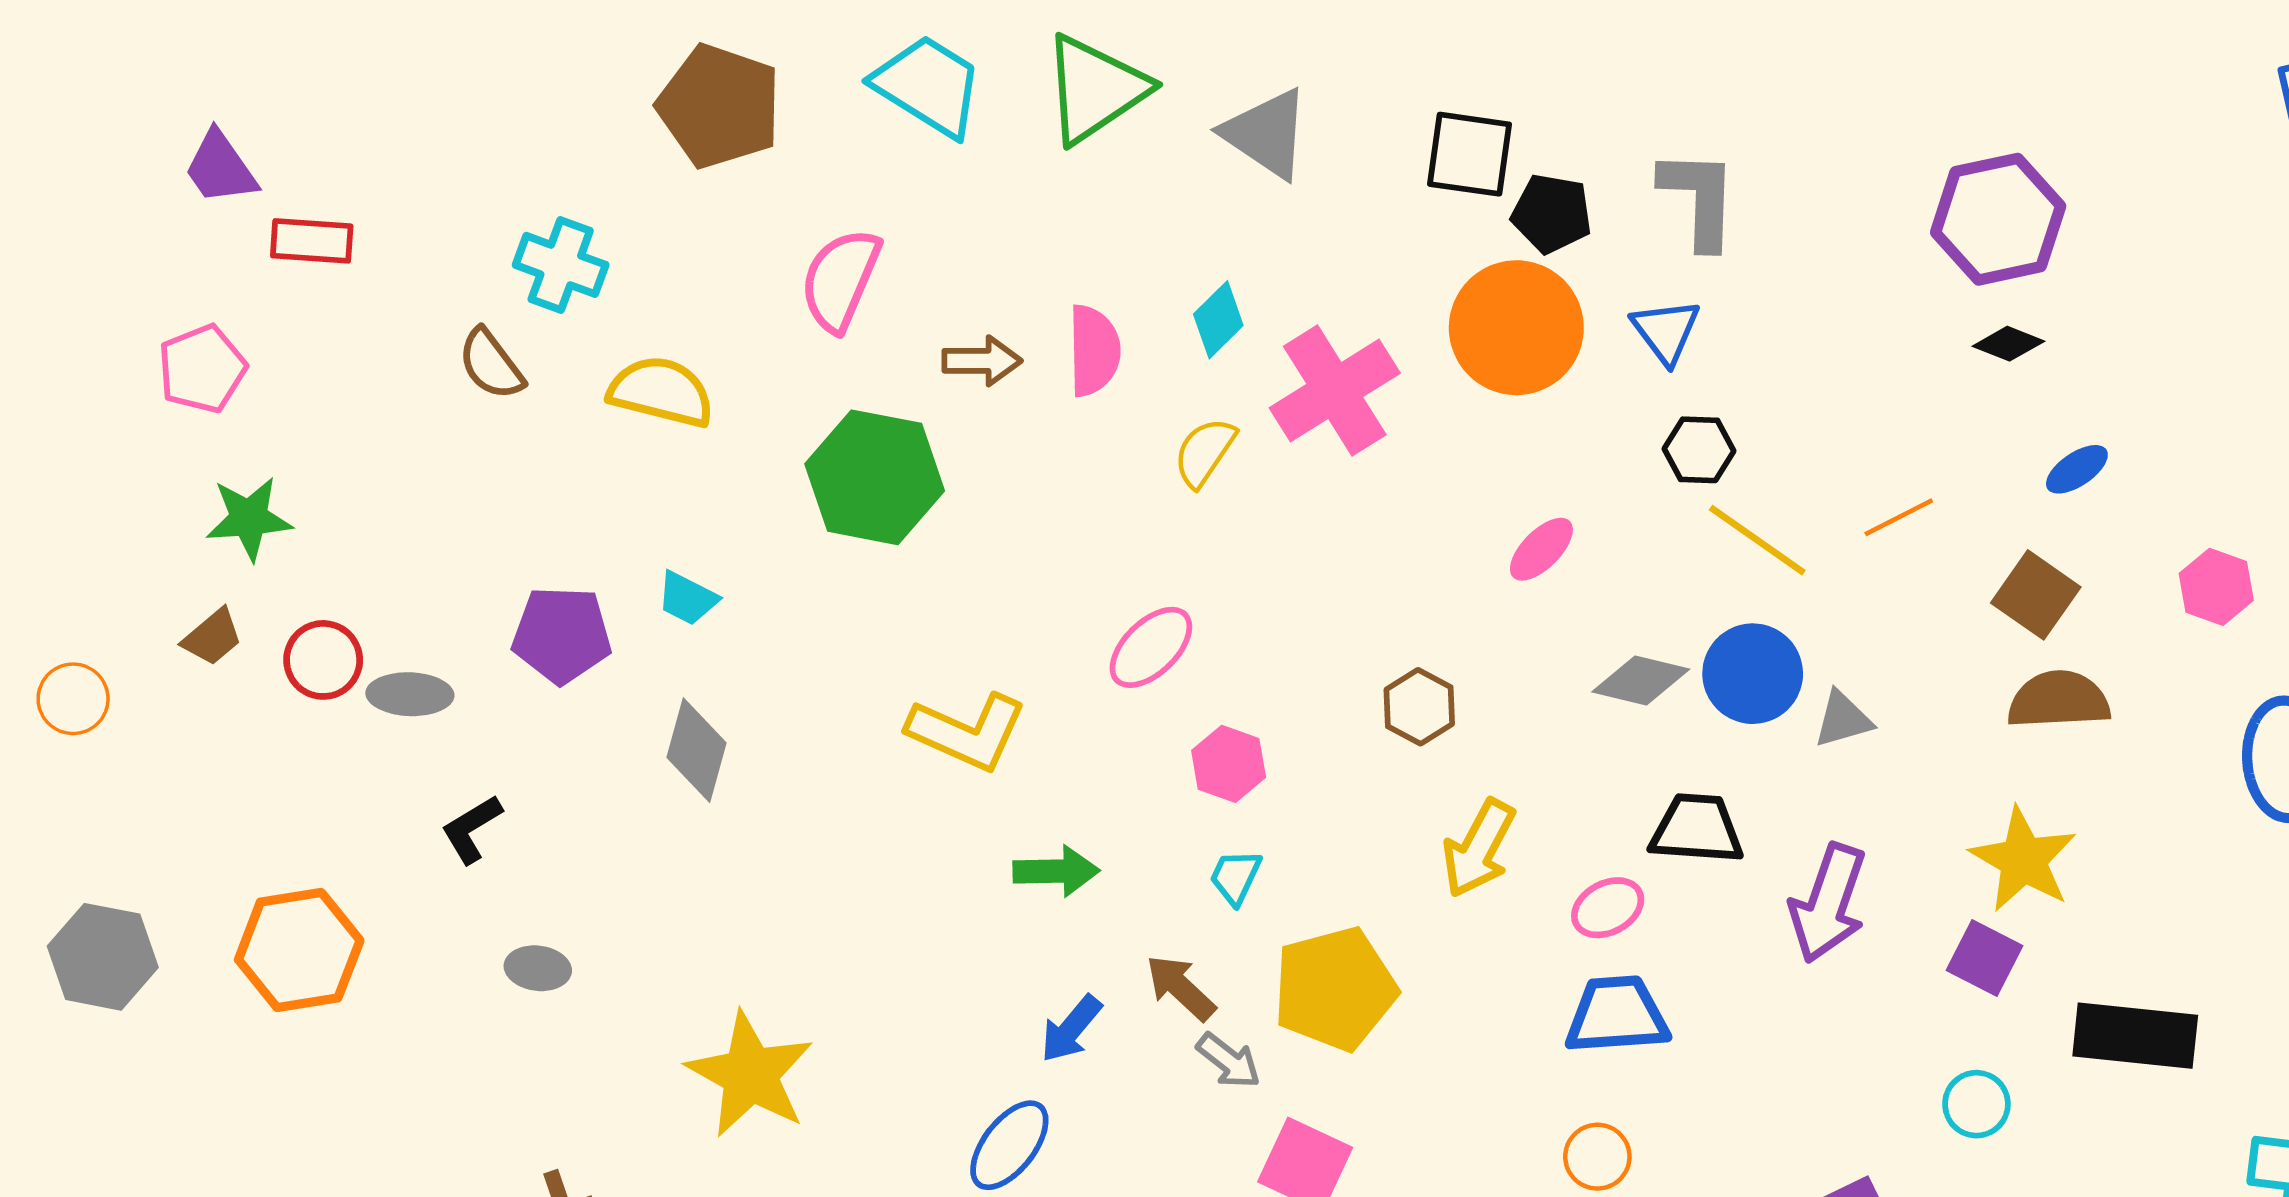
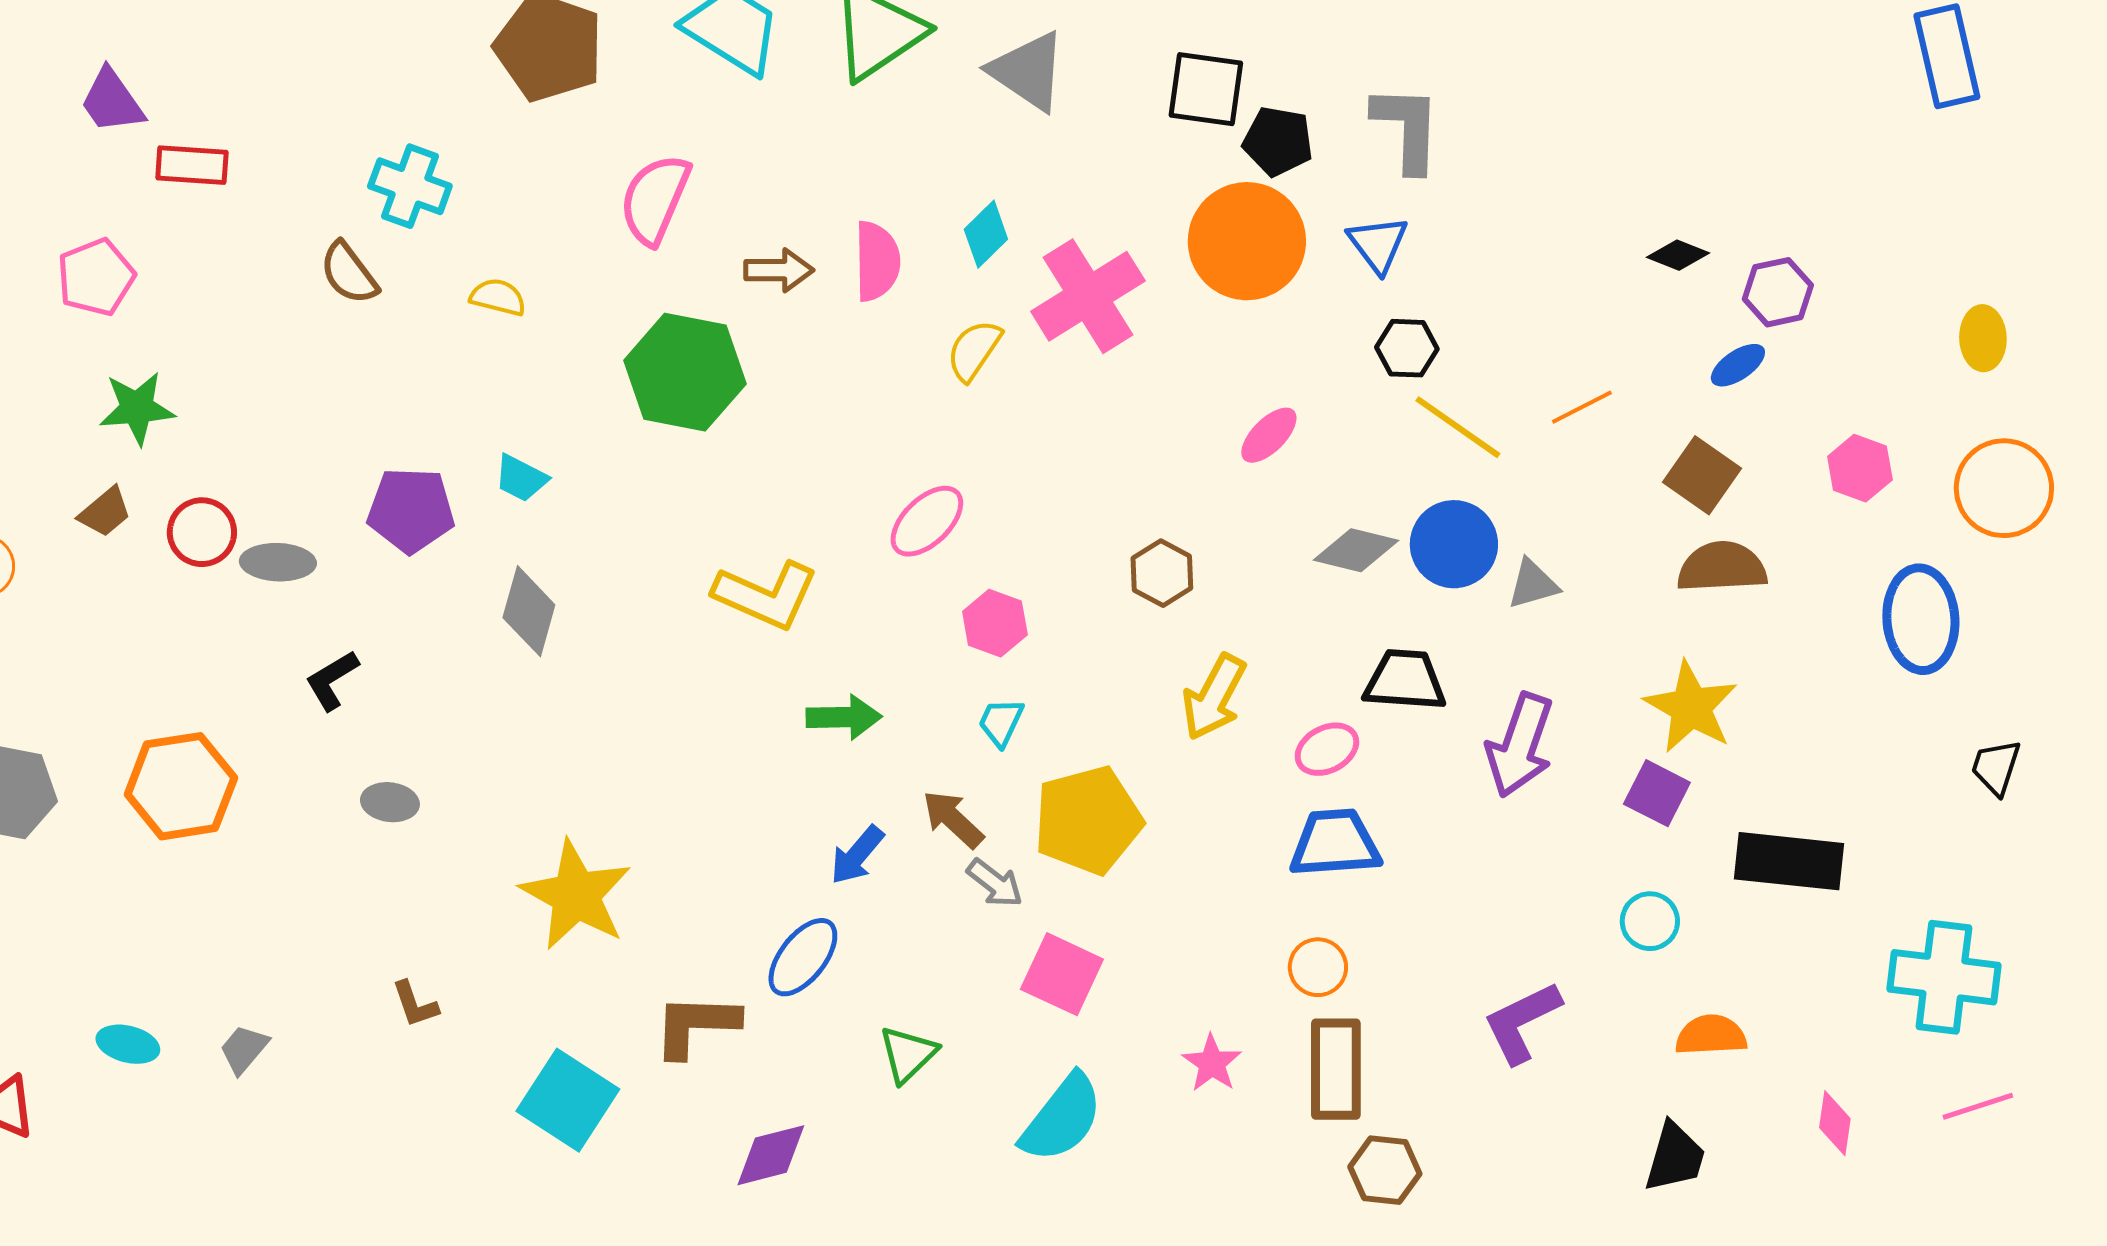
purple hexagon: (1998, 219) -> (1778, 292), moved, size x0.6
yellow semicircle: (661, 392) -> (498, 297), size x0.6

